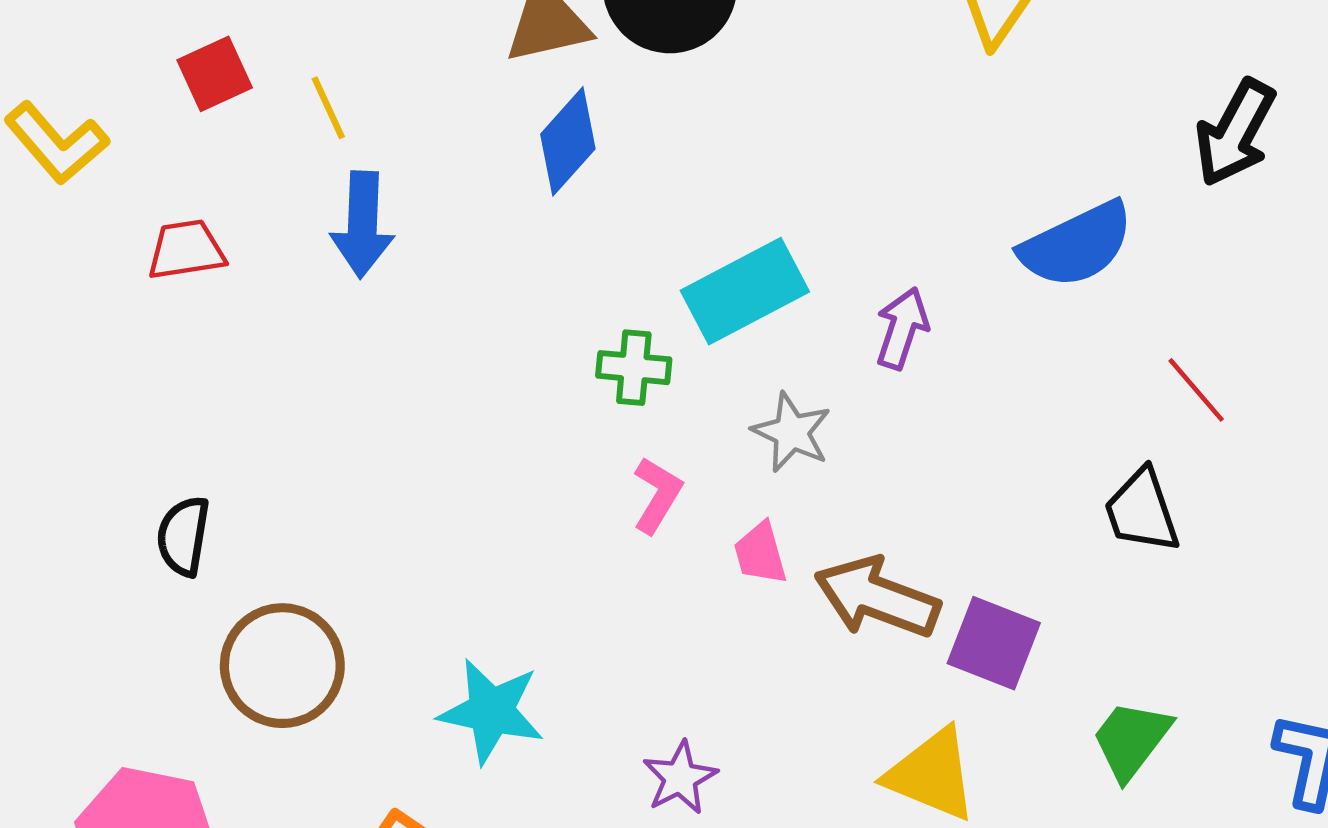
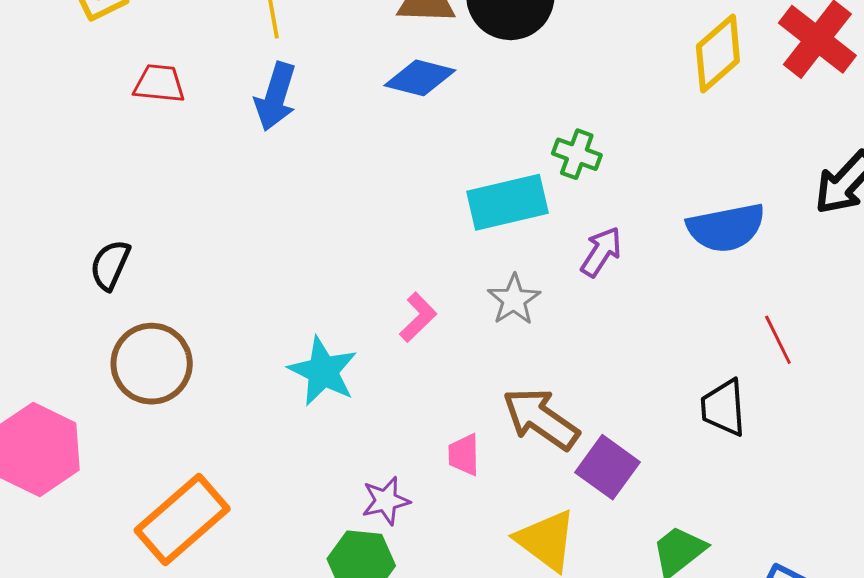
blue diamond: (568, 141) -> (420, 78), turned 48
green cross: (634, 368) -> (577, 154), moved
pink trapezoid: (760, 553) -> (464, 455), moved
cyan star: (491, 711) -> (323, 371), moved

